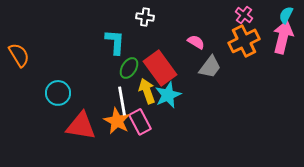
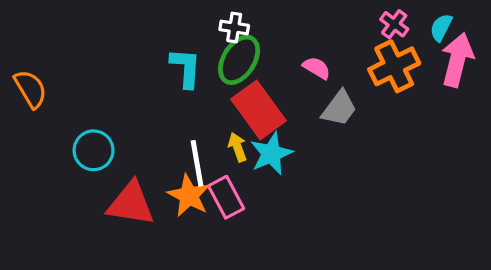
cyan semicircle: (286, 15) -> (441, 27), moved
green ellipse: (129, 68) -> (239, 60), moved, size x1.4
yellow arrow: (147, 91) -> (237, 147), size x0.7

